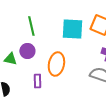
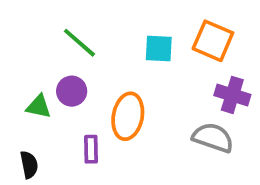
green line: (31, 26) -> (79, 43), turned -36
cyan square: (72, 29) -> (159, 49), size x0.7

